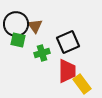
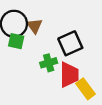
green cross: (42, 53) -> (49, 63), moved

